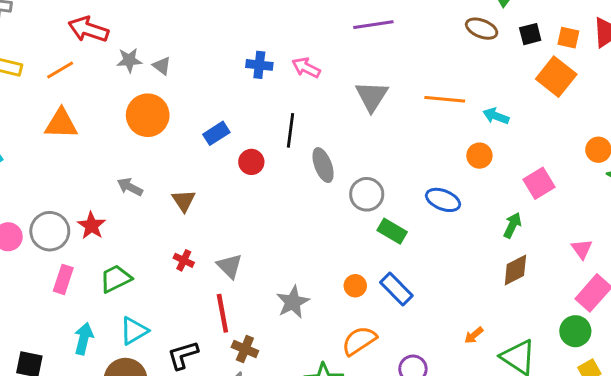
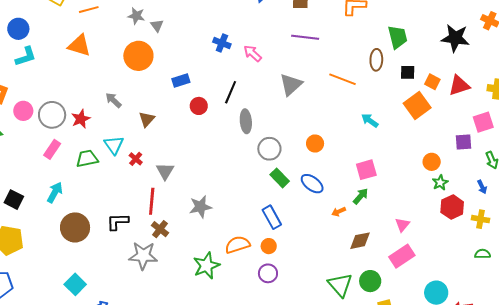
brown ellipse: (482, 29) -> (376, 60), turned 55
orange line: (445, 99) -> (342, 79), moved
orange circle: (479, 156) -> (315, 144), moved
pink square: (539, 183) -> (366, 170), moved
blue ellipse: (443, 200) -> (312, 184), moved
brown diamond: (515, 270) -> (360, 241), moved
orange circle: (355, 286) -> (269, 246), moved
cyan triangle: (134, 331) -> (114, 145), moved, turned -50
green circle: (575, 331) -> (370, 281), moved
orange arrow: (474, 335) -> (339, 212), moved

